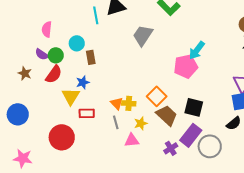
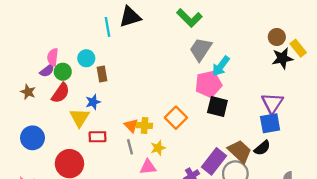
pink semicircle: (47, 29) -> (53, 57), moved
gray trapezoid: (143, 35) -> (201, 49), moved
purple semicircle: (42, 54) -> (47, 71), turned -72
black square: (194, 107) -> (217, 106), moved
blue circle: (18, 114) -> (32, 138), moved
brown trapezoid: (167, 115) -> (240, 151), moved

